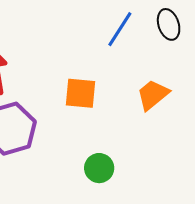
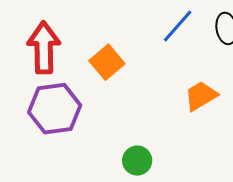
orange square: (80, 93) -> (107, 62), moved, turned 36

